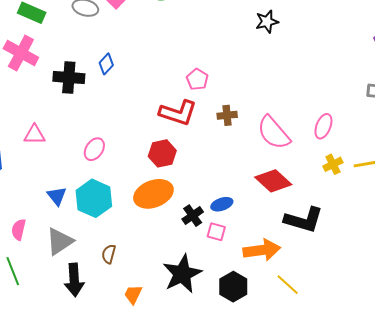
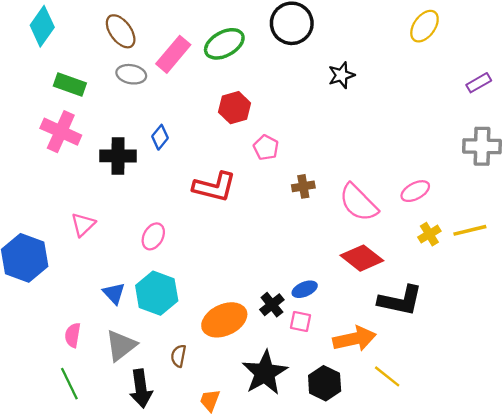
red L-shape: (178, 113) -> (214, 187), moved
pink ellipse: (323, 126) -> (415, 191), turned 45
pink triangle: (34, 135) -> (83, 225), turned -40
red hexagon: (162, 153) -> (235, 108), moved
orange ellipse: (153, 194) -> (224, 320), moved

